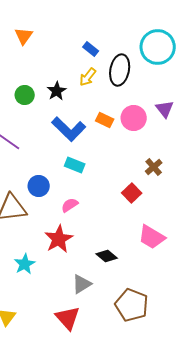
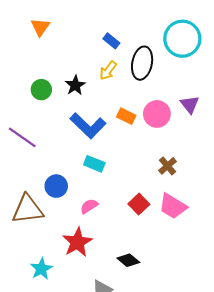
brown cross: (154, 167) -> (167, 166), moved
red square: (132, 193) -> (139, 204), moved
pink trapezoid: (152, 237) -> (173, 206), moved

